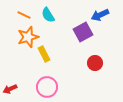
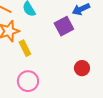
red circle: (95, 63) -> (82, 68), moved

